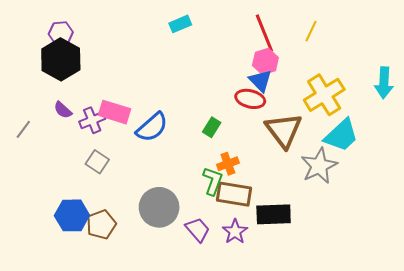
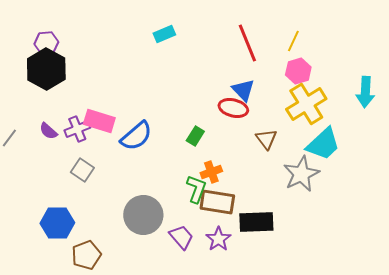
pink hexagon: (265, 61) -> (298, 71), moved
purple semicircle: (63, 110) -> (48, 131), moved
brown triangle: (284, 130) -> (266, 139), size x0.6
brown pentagon: (101, 225) -> (86, 255), moved

